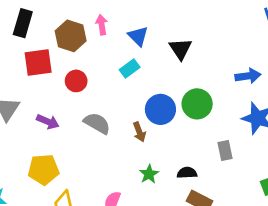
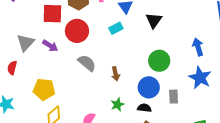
blue arrow: (248, 76) -> (198, 47), turned -108
red circle: (76, 81) -> (77, 31), size x1.5
blue circle: (160, 109) -> (149, 87), moved
purple arrow: (48, 122) -> (50, 46), moved

